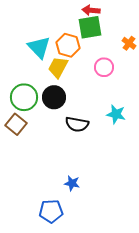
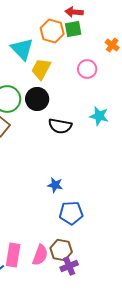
green square: (90, 27) -> (73, 29), size x0.7
orange hexagon: (68, 45) -> (52, 31), moved
blue pentagon: (51, 211) -> (71, 213), moved

